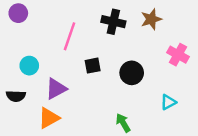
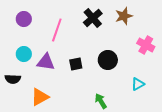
purple circle: (18, 13) -> (24, 19), moved
black cross: (113, 22) -> (93, 18), turned 36
black square: (93, 66) -> (76, 64), moved
purple triangle: (56, 89) -> (46, 62), moved, turned 36

